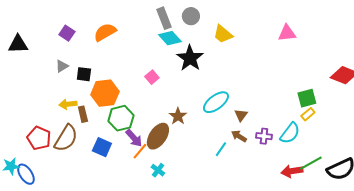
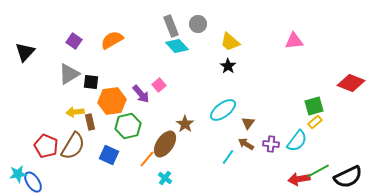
black triangle: (18, 44) -> (25, 52), turned -45
black star: (190, 58) -> (228, 66), moved, size x0.6
gray triangle: (62, 66) -> (69, 74), size x1.6
purple arrow: (134, 138) -> (141, 94), moved

